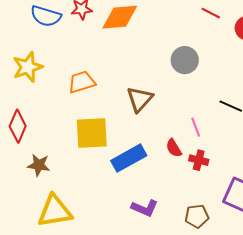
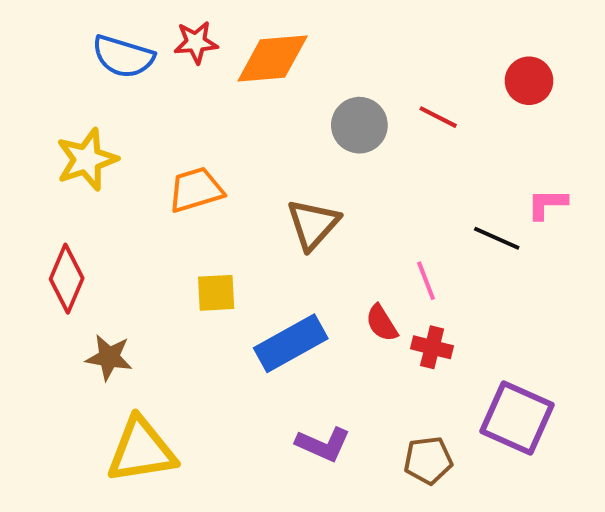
red line: (211, 13) -> (438, 117), moved
gray circle: (185, 60) -> (359, 125), moved
yellow square: (92, 133) -> (216, 293), size x0.6

